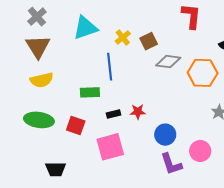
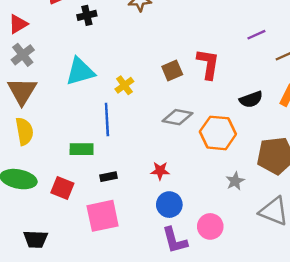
brown square: (149, 41) -> (172, 70), moved
yellow semicircle: (42, 80) -> (24, 131), turned -90
red star: (138, 112) -> (160, 171), moved

